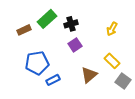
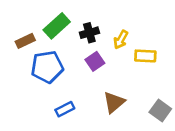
yellow arrow: (112, 29) -> (121, 40), moved
yellow rectangle: (112, 61) -> (145, 56), moved, turned -42
blue pentagon: (37, 63) -> (47, 67), moved

